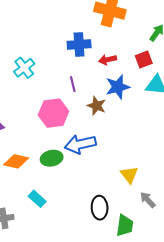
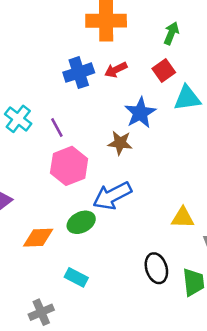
red arrow: (108, 60) -> (116, 70), moved
purple line: (73, 84) -> (57, 128), moved
yellow triangle: (129, 175) -> (183, 218), turned -36

